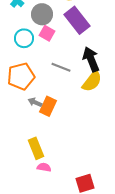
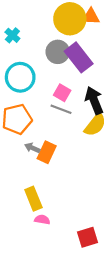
gray circle: (42, 14) -> (58, 52), moved
pink square: (47, 33) -> (62, 93), moved
cyan circle: (24, 38) -> (20, 77), size x1.4

